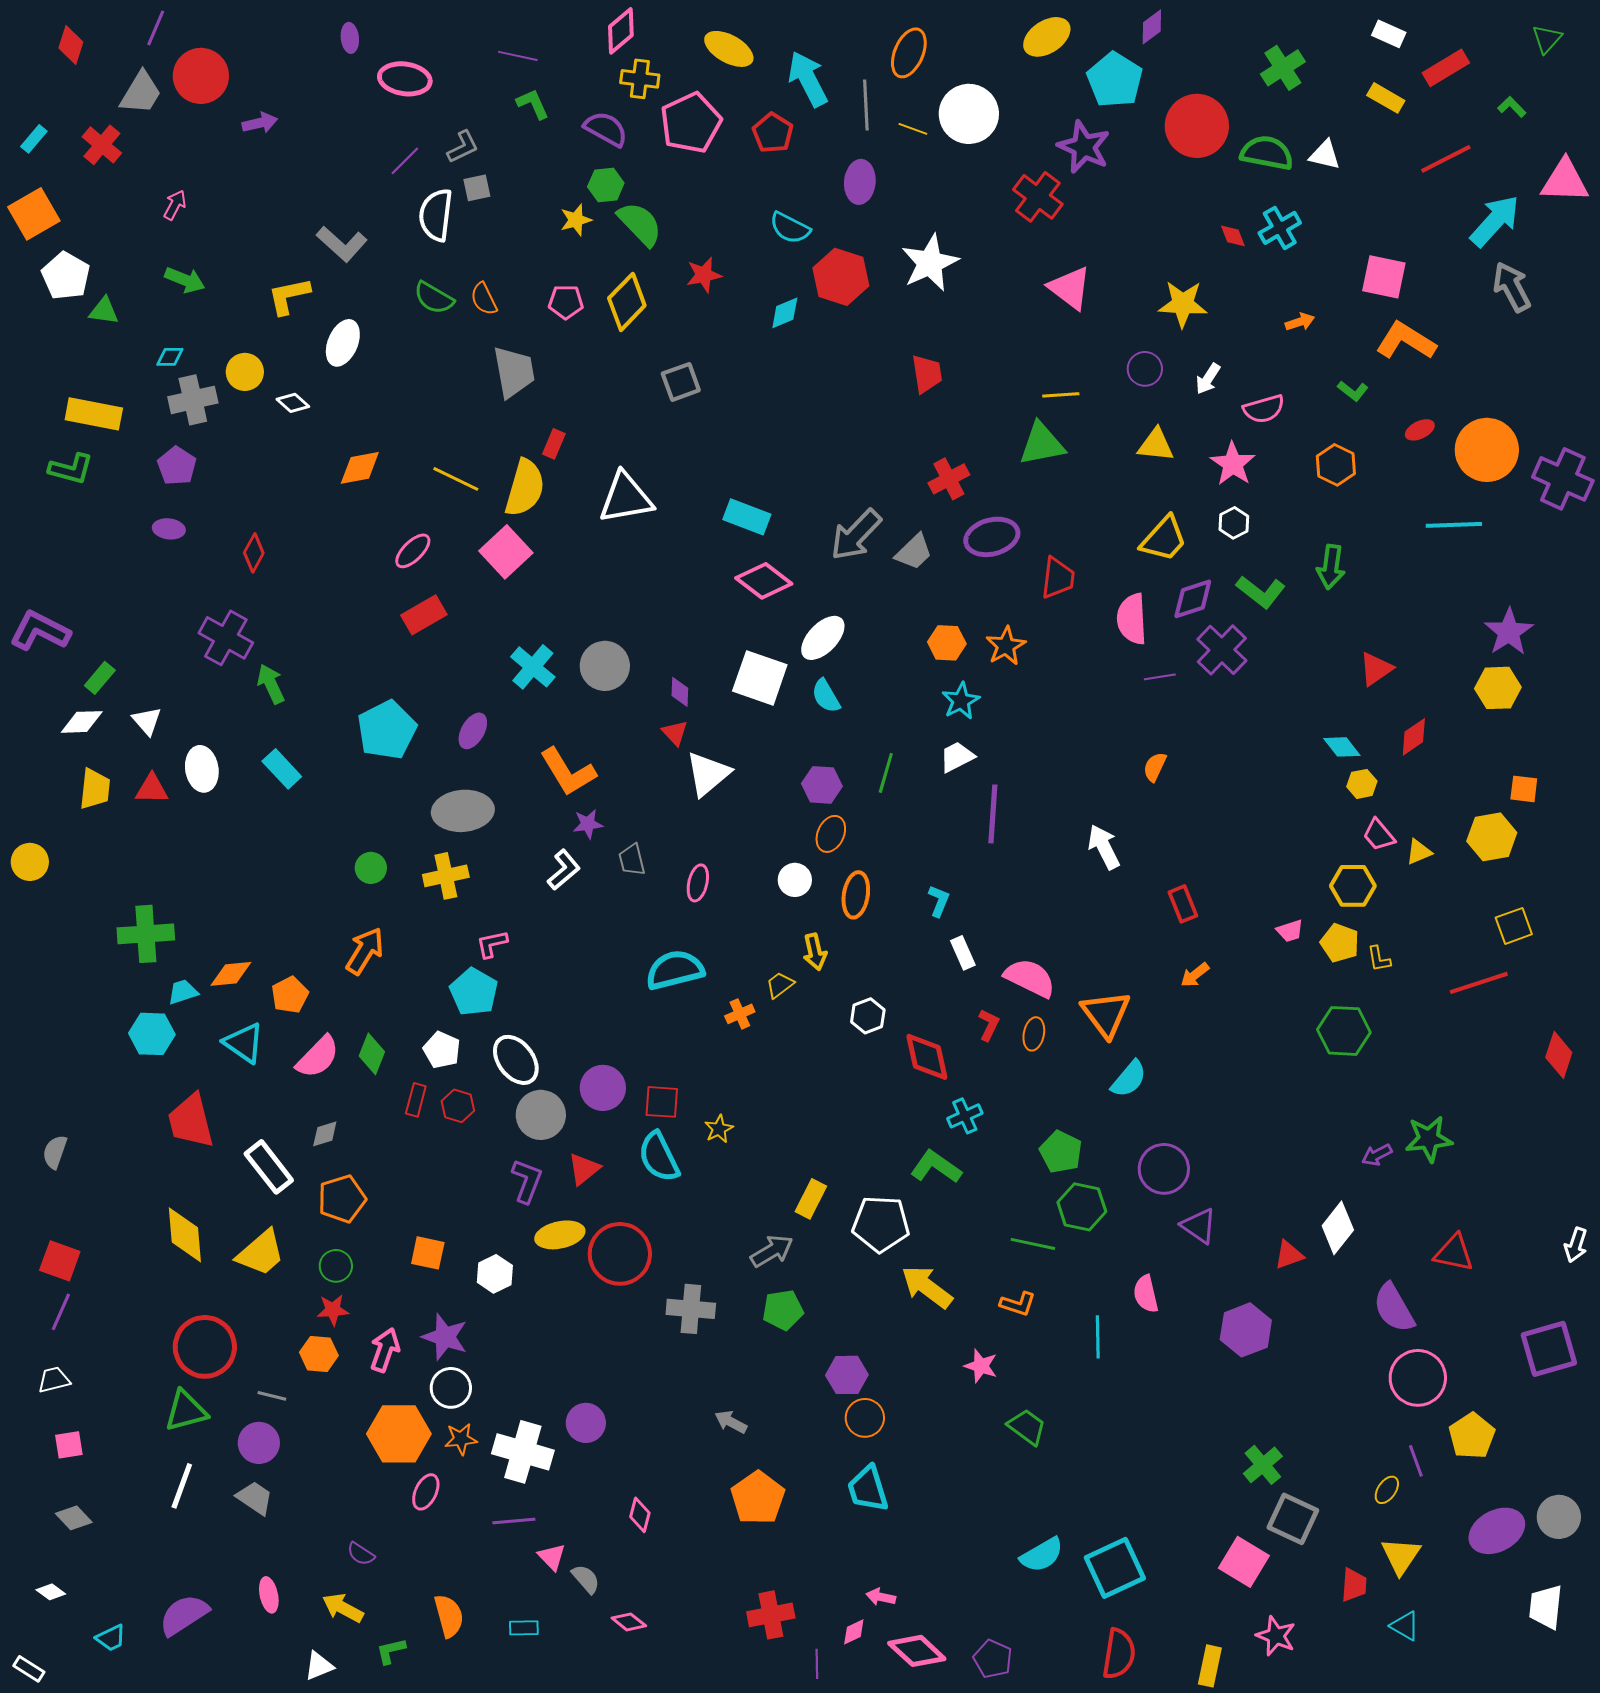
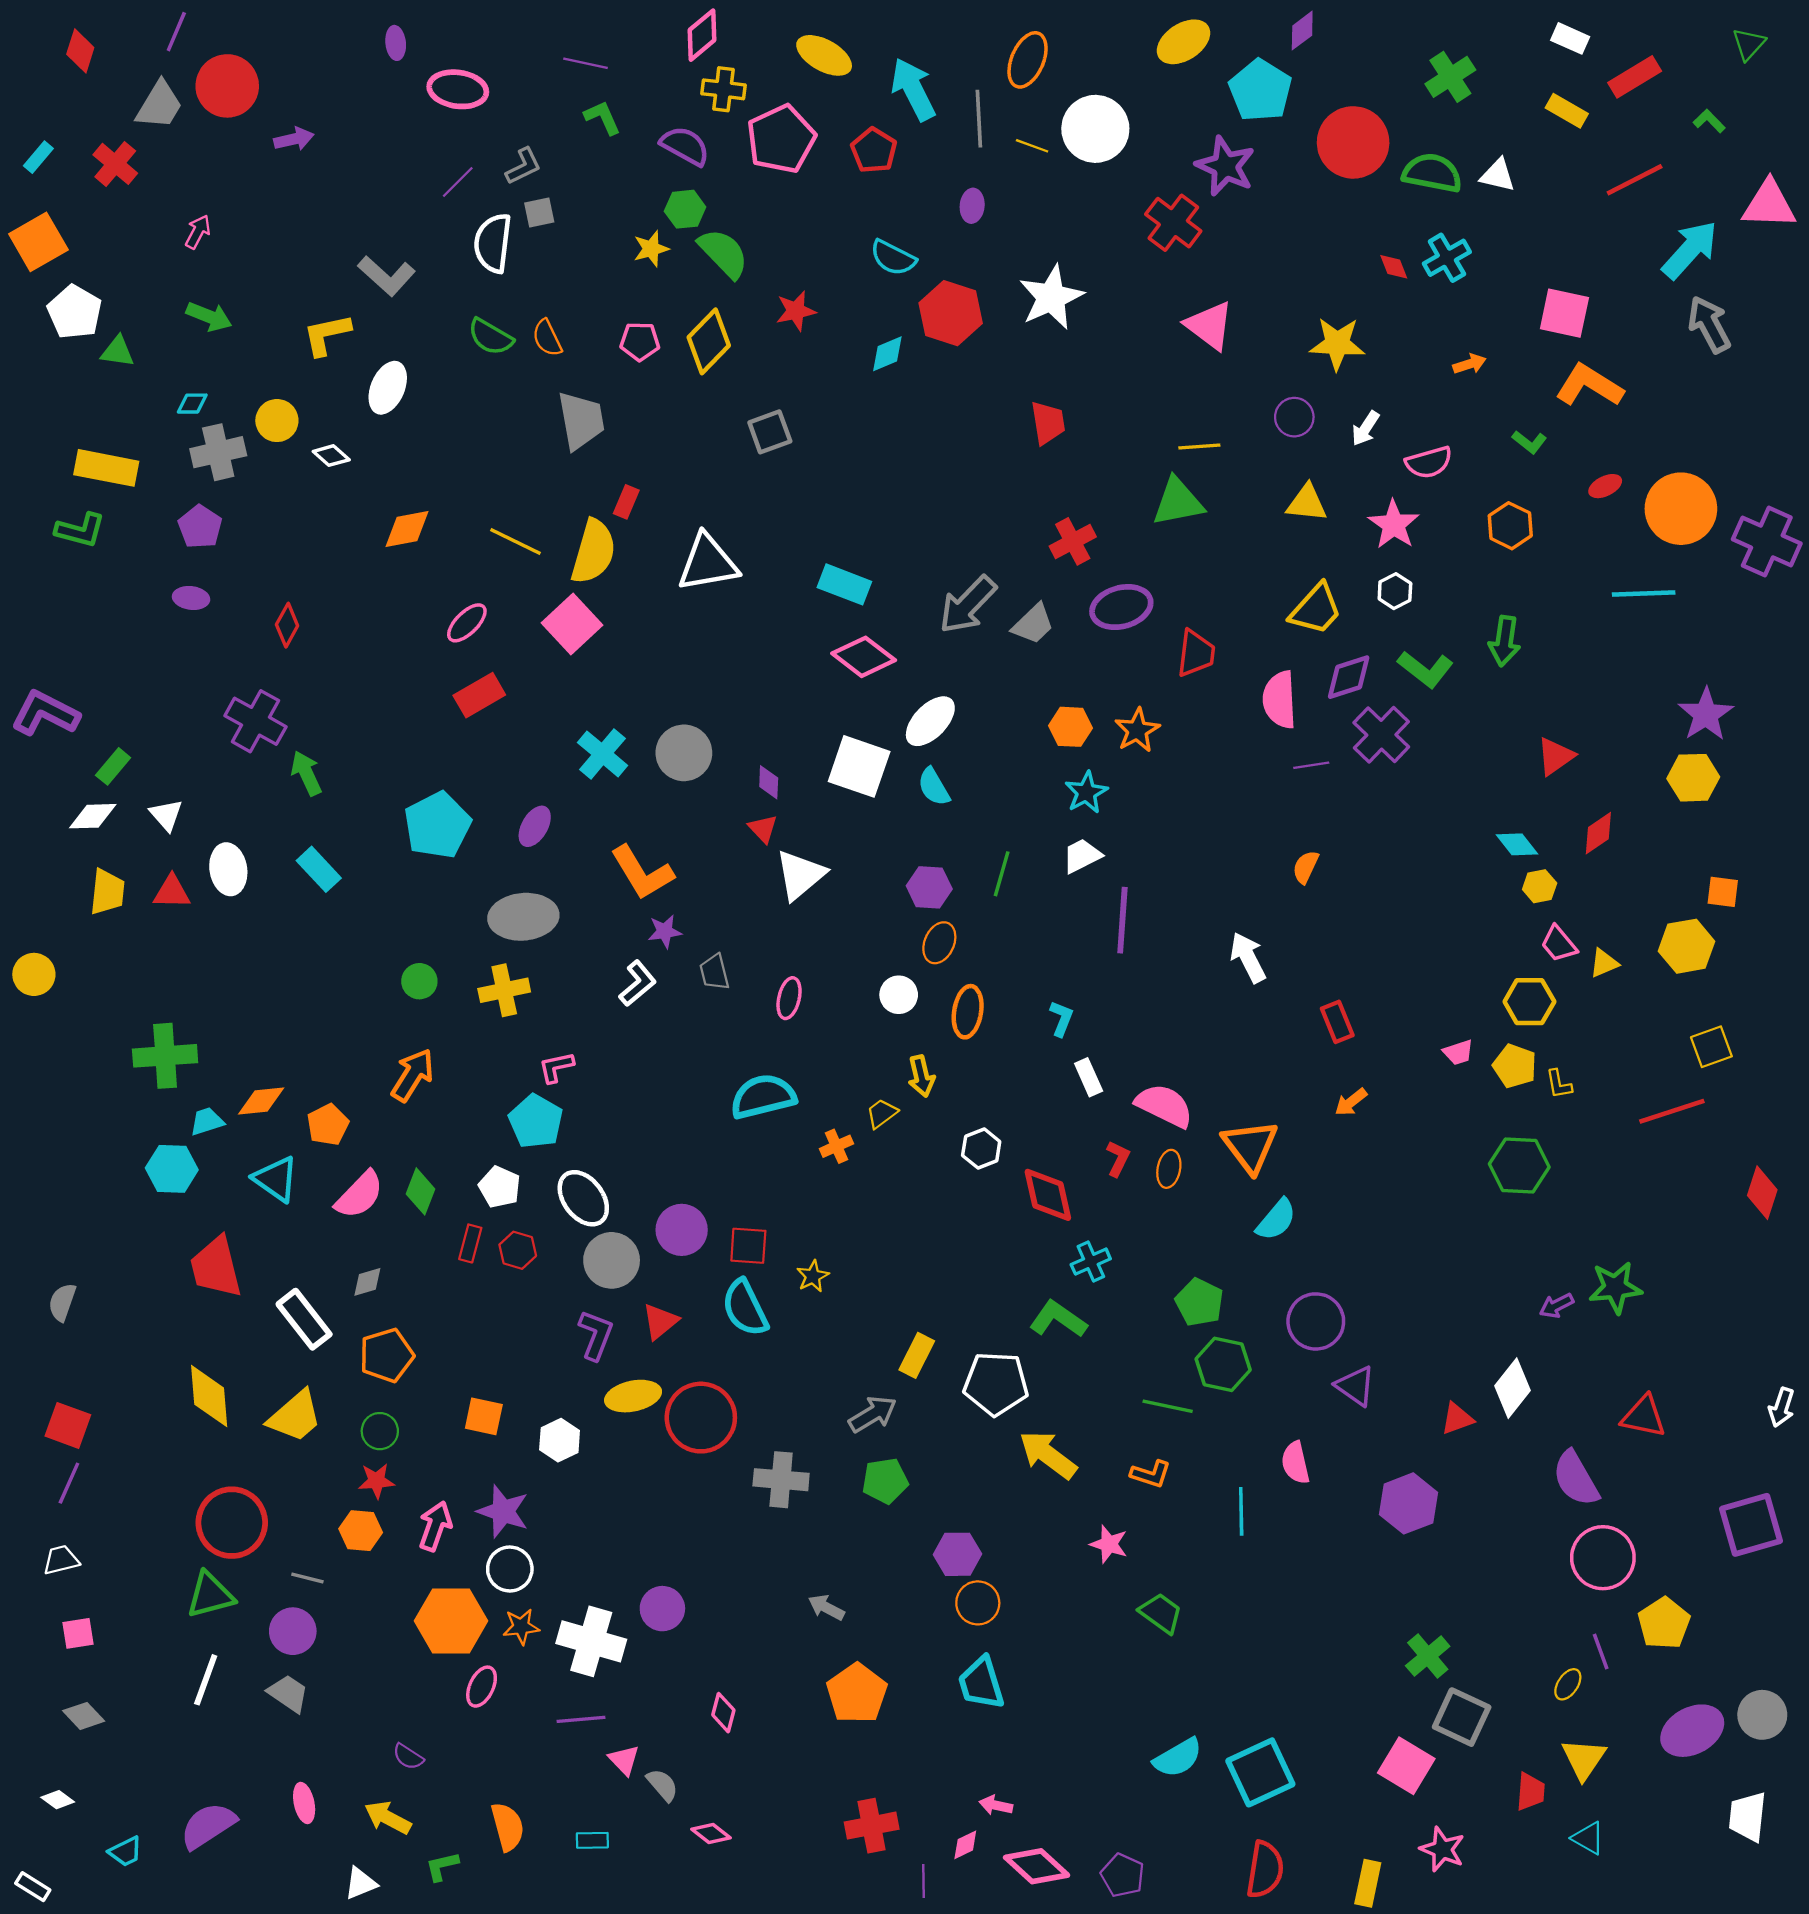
purple ellipse: (860, 182) -> (972, 206), size x0.7

